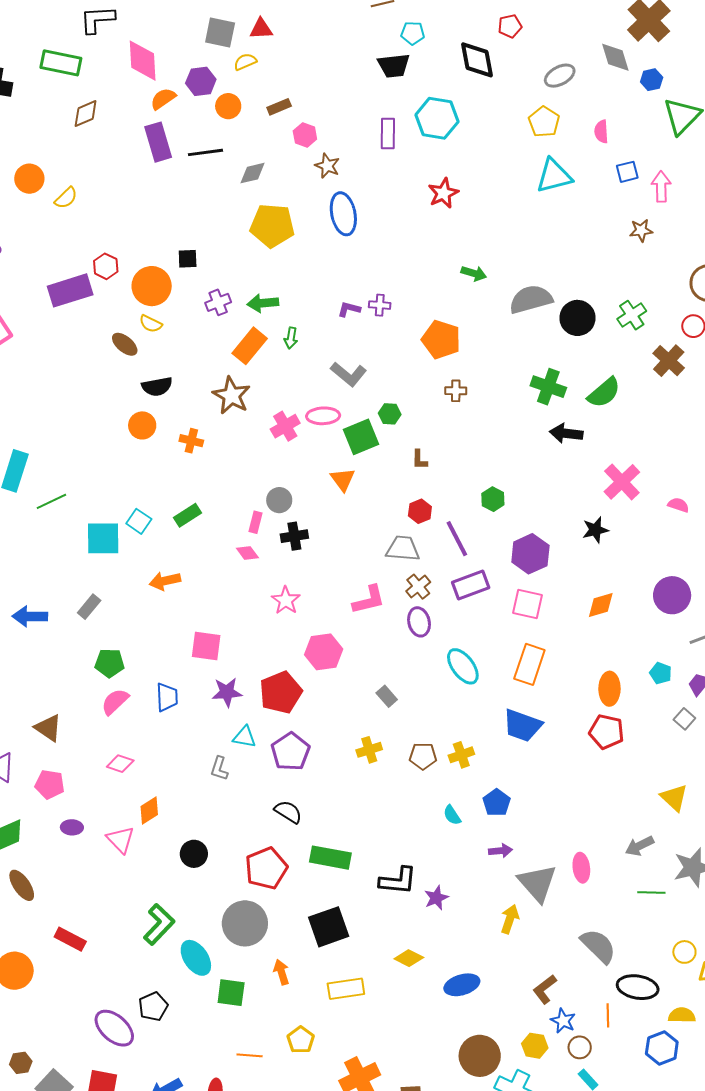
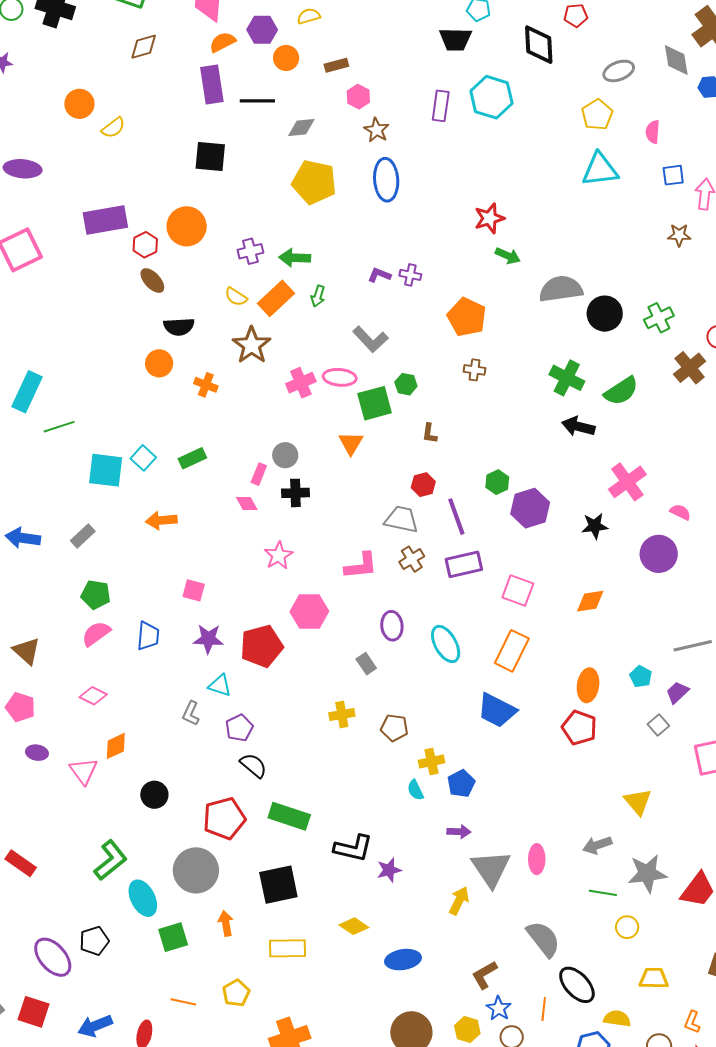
red star: (443, 193) -> (489, 218), moved
black square: (188, 259) -> (210, 157), moved, size x1.6
red hexagon: (106, 266) -> (145, 245), moved
yellow semicircle: (151, 324) -> (236, 297), moved
purple hexagon: (530, 554) -> (530, 508), moved
purple circle: (672, 595) -> (659, 554), moved
purple ellipse: (419, 622) -> (392, 626), moved
pink square: (206, 646) -> (194, 590), size x0.7
purple pentagon: (290, 752) -> (239, 728), moved, size x0.7
yellow cross: (461, 755) -> (431, 762), moved
yellow circle: (684, 952) -> (627, 927), moved
black ellipse: (638, 987) -> (577, 985), turned 30
green square: (231, 993) -> (173, 937), turned -32

